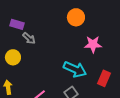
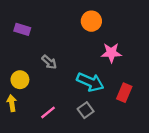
gray arrow: (29, 38) -> (49, 62), moved
yellow circle: (13, 57) -> (20, 80), moved

